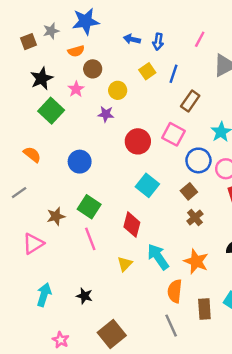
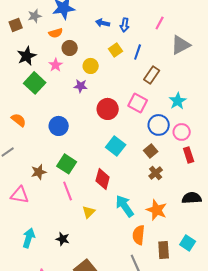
pink triangle: (33, 244) -> (20, 195), turned 42
yellow triangle: (125, 264) -> (89, 212), moved

